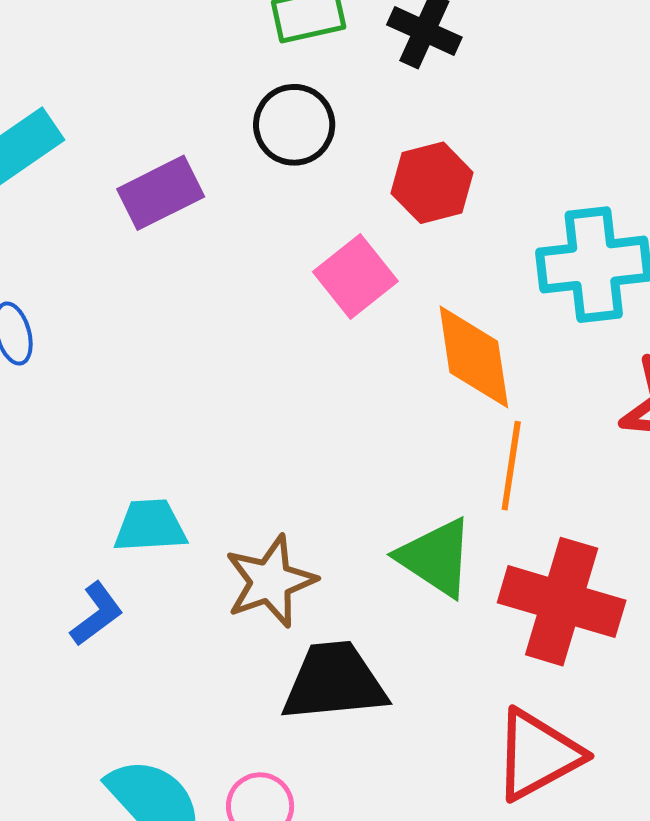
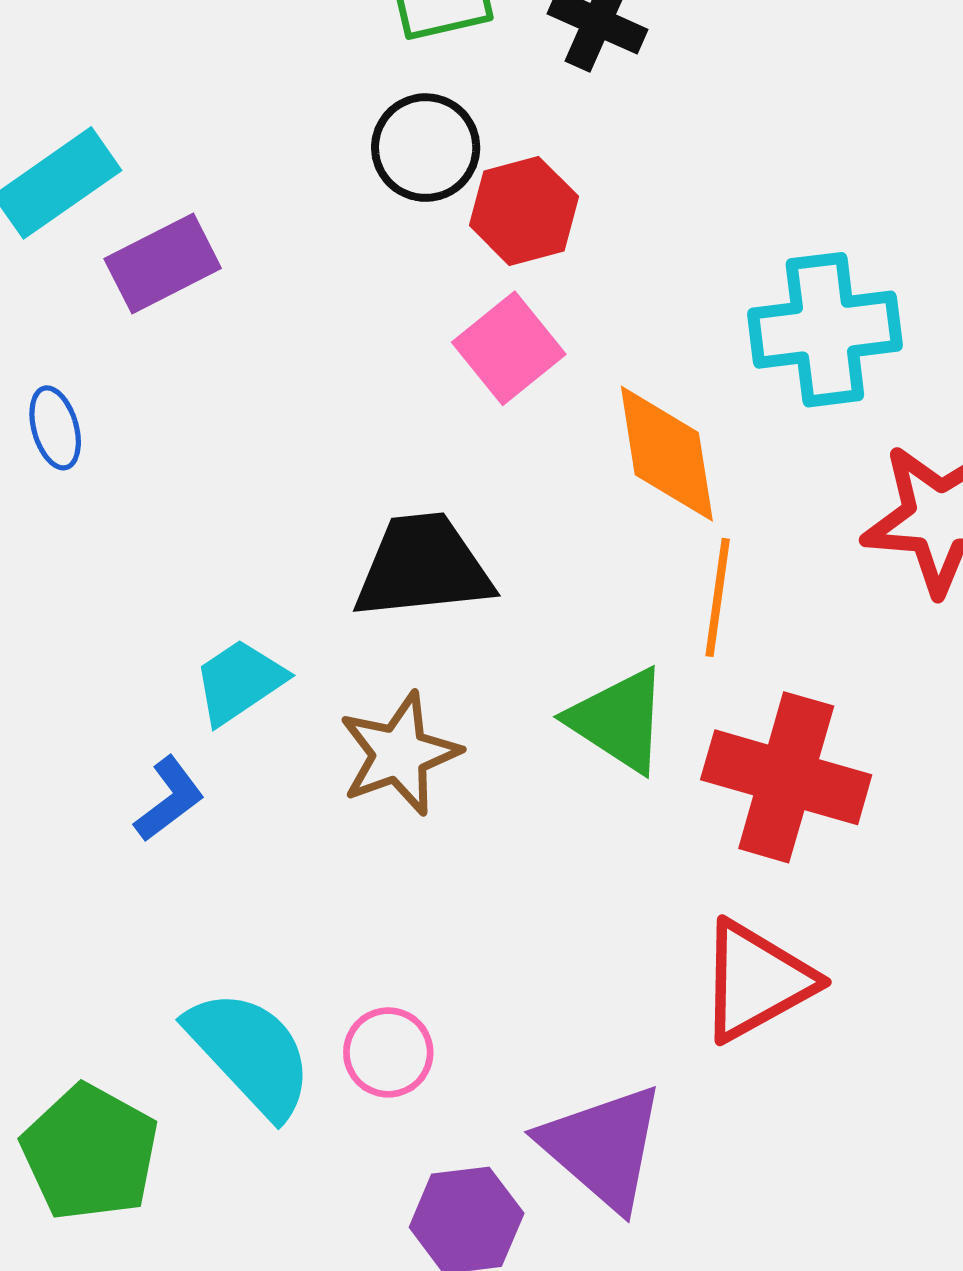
red hexagon: (432, 183) -> (524, 211), moved
purple rectangle: (161, 193) -> (163, 263), moved
cyan trapezoid: (150, 526) -> (239, 682), turned -30
black trapezoid: (334, 682) -> (423, 567), moved

